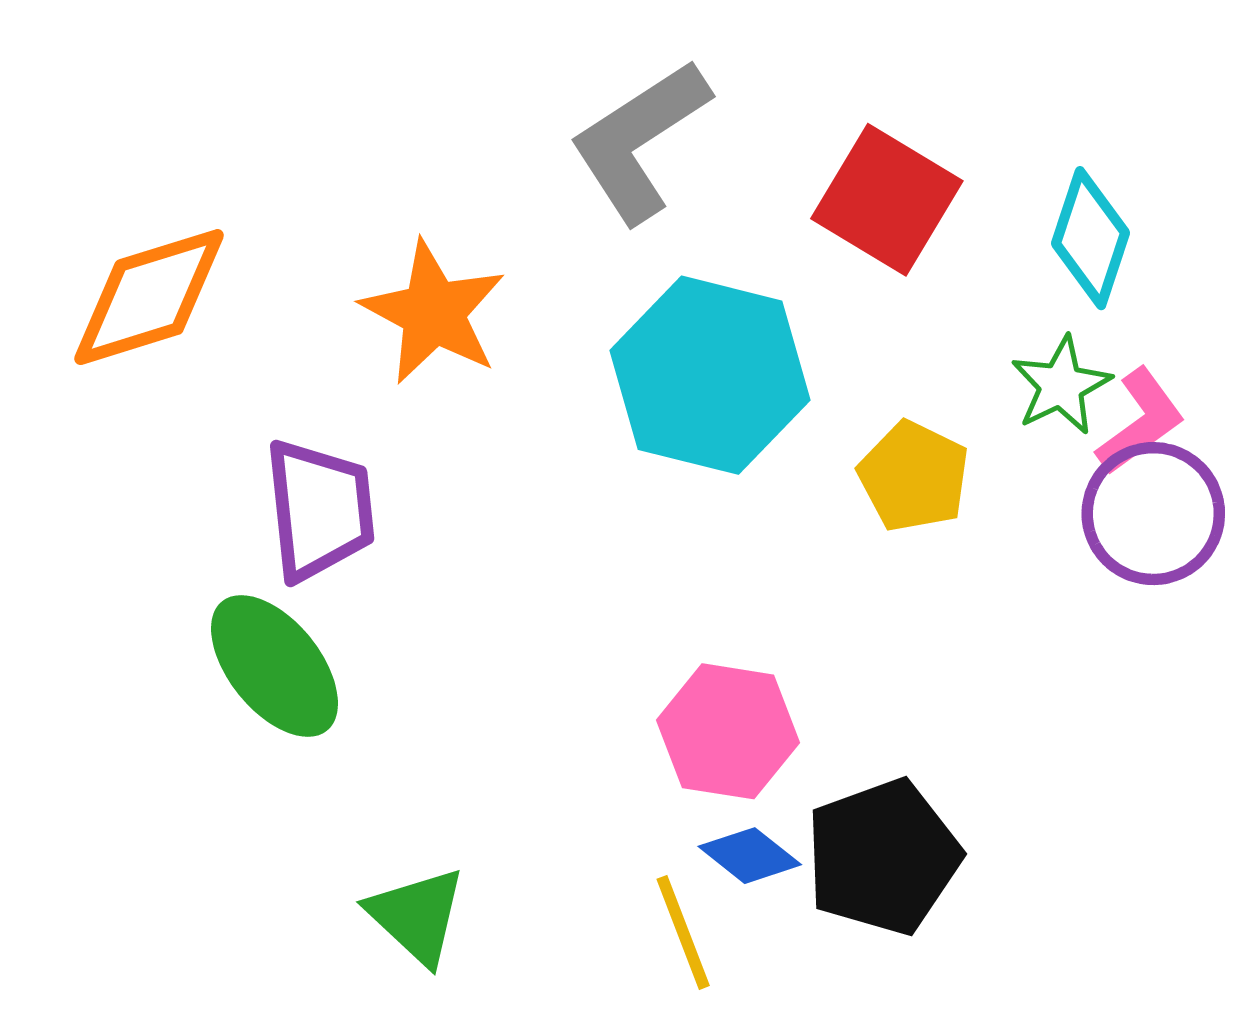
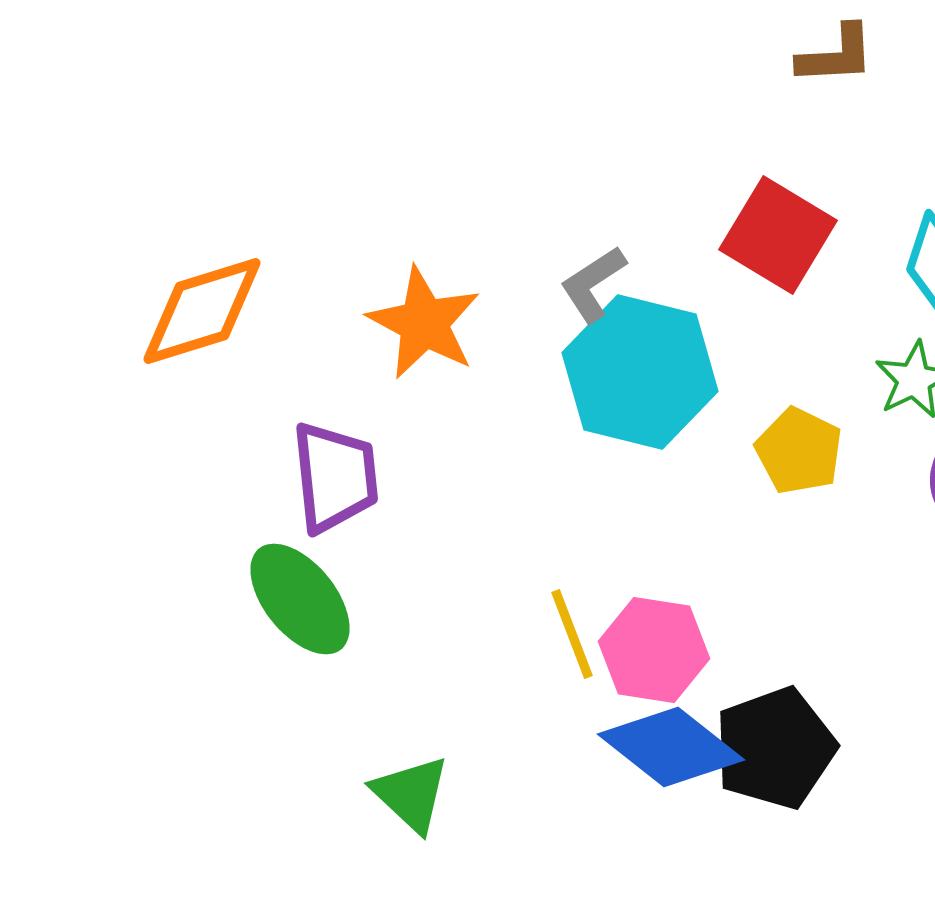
gray L-shape: (640, 141) -> (593, 284), moved, size x0.6
blue diamond: (750, 856) -> (671, 747), size x1.8
yellow line: (683, 932) -> (572, 634), moved

